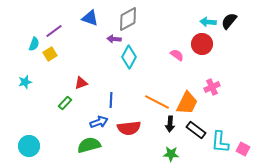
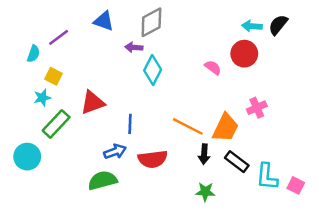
yellow square: (50, 54) -> (54, 76), moved, turned -32
cyan star: (25, 82) -> (42, 98), moved
red triangle: (81, 83) -> (92, 103), size x1.5
green rectangle: (65, 103) -> (56, 124), moved, size x1.6
cyan circle: (29, 146) -> (27, 157), moved

